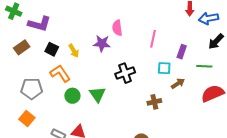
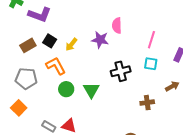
brown rectangle: (22, 47) -> (28, 45), moved
yellow arrow: (74, 51) -> (71, 44), turned 64
cyan square: (164, 68) -> (151, 64), moved

